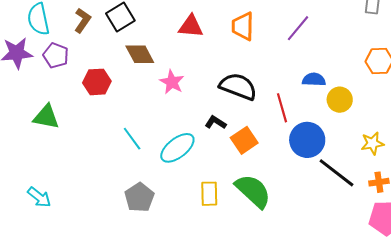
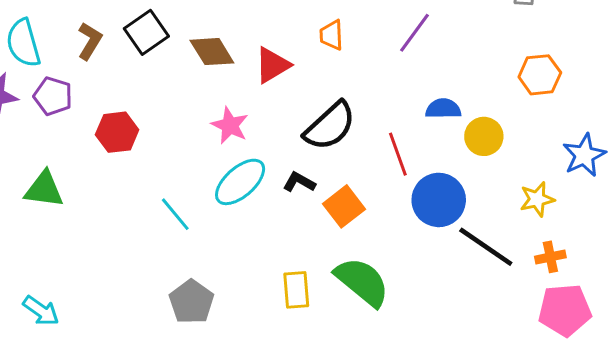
red triangle: (191, 26) -> (272, 65), moved, turned -32
orange trapezoid: (243, 26) -> (331, 35), size x0.7
brown diamond: (140, 54) -> (212, 52), moved
black semicircle: (238, 86) -> (330, 126), turned 120
cyan ellipse: (177, 148) -> (240, 182), moved

